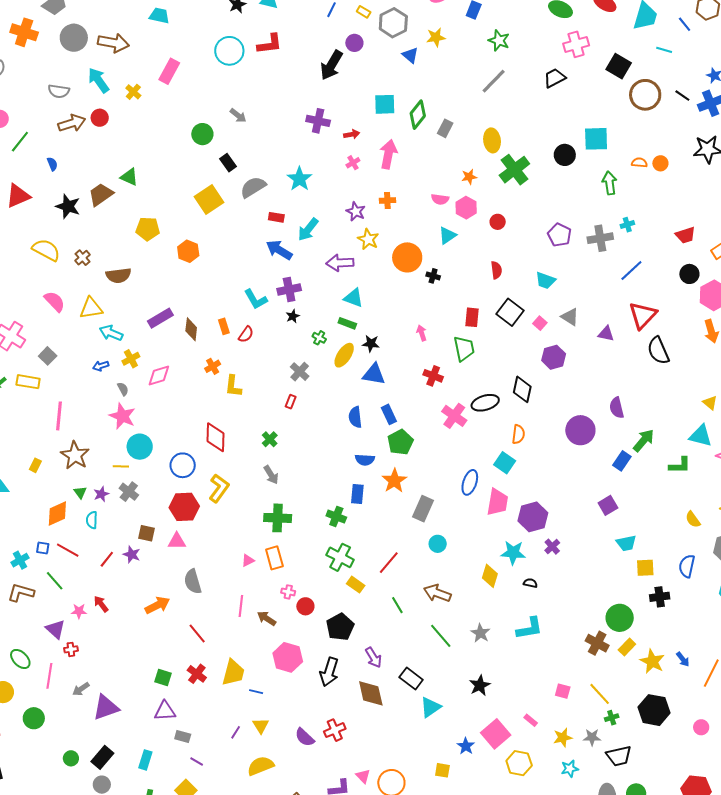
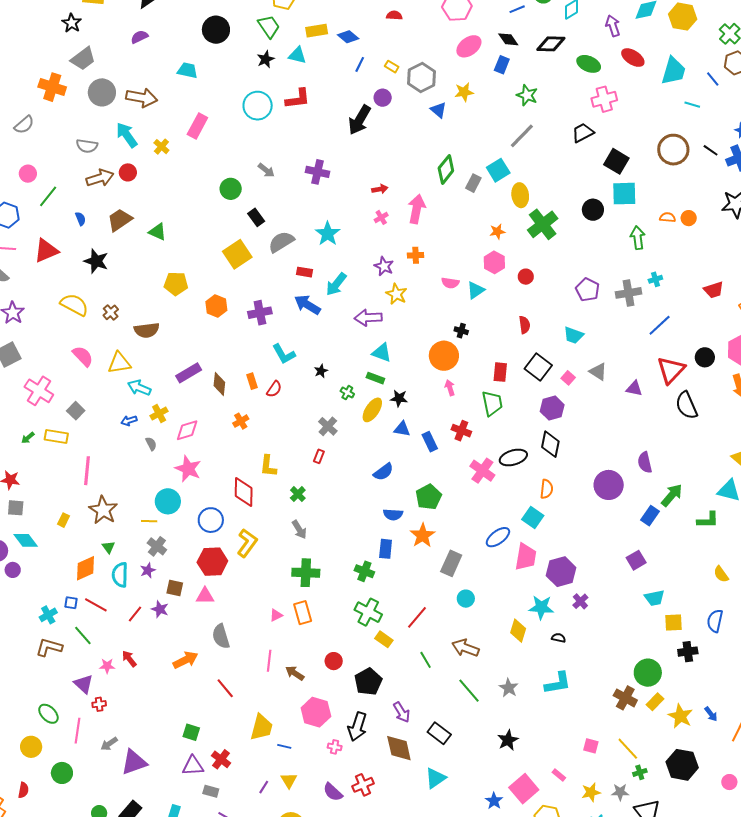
black square: (619, 66) -> (616, 161), moved
cyan square: (385, 104) -> (498, 170), moved, turned -30
purple cross: (318, 121) -> (318, 172), moved
brown trapezoid: (101, 194) -> (120, 220), moved
pink semicircle: (440, 199) -> (450, 283), moved
orange circle: (407, 257) -> (444, 356), moved
black circle: (689, 274) -> (705, 357), moved
purple cross: (289, 290) -> (260, 313), moved
purple hexagon: (554, 357) -> (552, 408), moved
blue triangle: (374, 374) -> (402, 429), size x0.7
yellow L-shape: (233, 386) -> (268, 466), moved
blue rectangle: (389, 414) -> (430, 442), moved
pink star: (122, 416) -> (188, 469), moved
blue semicircle: (355, 417) -> (383, 472), turned -120
blue ellipse: (470, 482) -> (498, 537), turned 35
purple star: (101, 494) -> (148, 570), moved
cyan semicircle: (92, 520) -> (120, 575), size x1.4
pink cross: (288, 592) -> (335, 747), moved
red cross: (197, 674) -> (221, 759), moved
cyan triangle: (431, 707) -> (435, 778), moved

